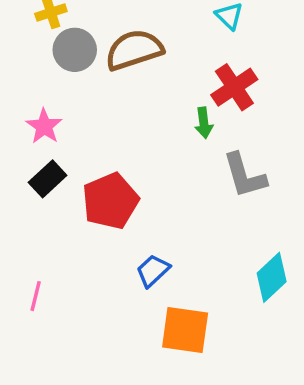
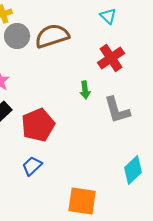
green arrow: (204, 123) -> (85, 90), moved
blue trapezoid: (153, 271) -> (32, 166), moved

